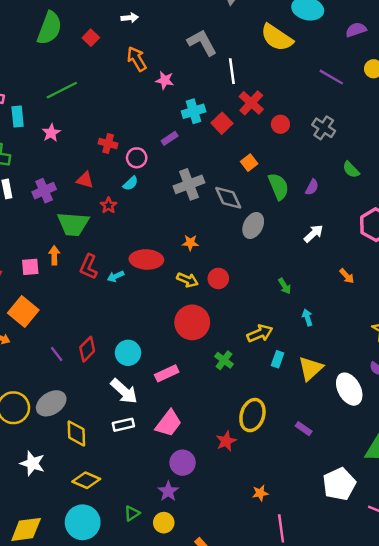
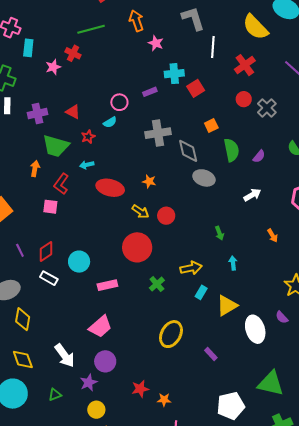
green line: (62, 90) -> (91, 29), moved
red cross: (251, 103) -> (245, 65), moved
gray cross: (324, 128) -> (267, 108), moved
red cross: (108, 144) -> (73, 53), moved
gray ellipse: (253, 225) -> (204, 178), turned 70
pink square: (30, 267) -> (50, 207), moved
cyan arrow: (116, 276) -> (87, 165), moved
white arrow: (124, 391) -> (65, 355), moved
white rectangle: (123, 425) -> (49, 278), moved, turned 30
red star: (226, 441) -> (140, 389), moved
yellow diamond: (86, 480) -> (23, 359), turned 35
yellow circle: (164, 523) -> (96, 410), moved

